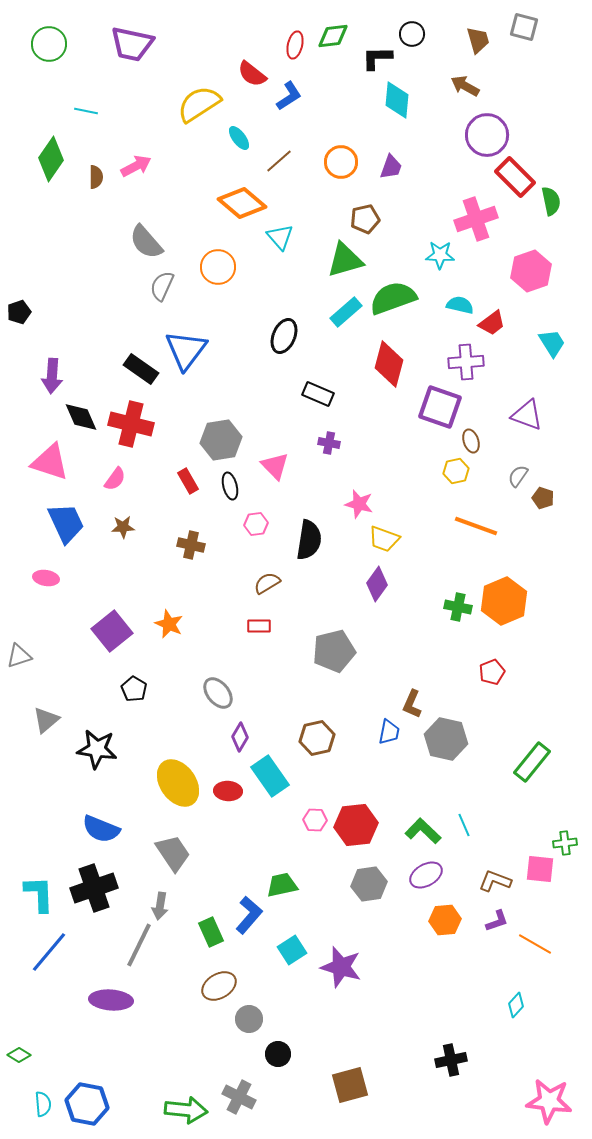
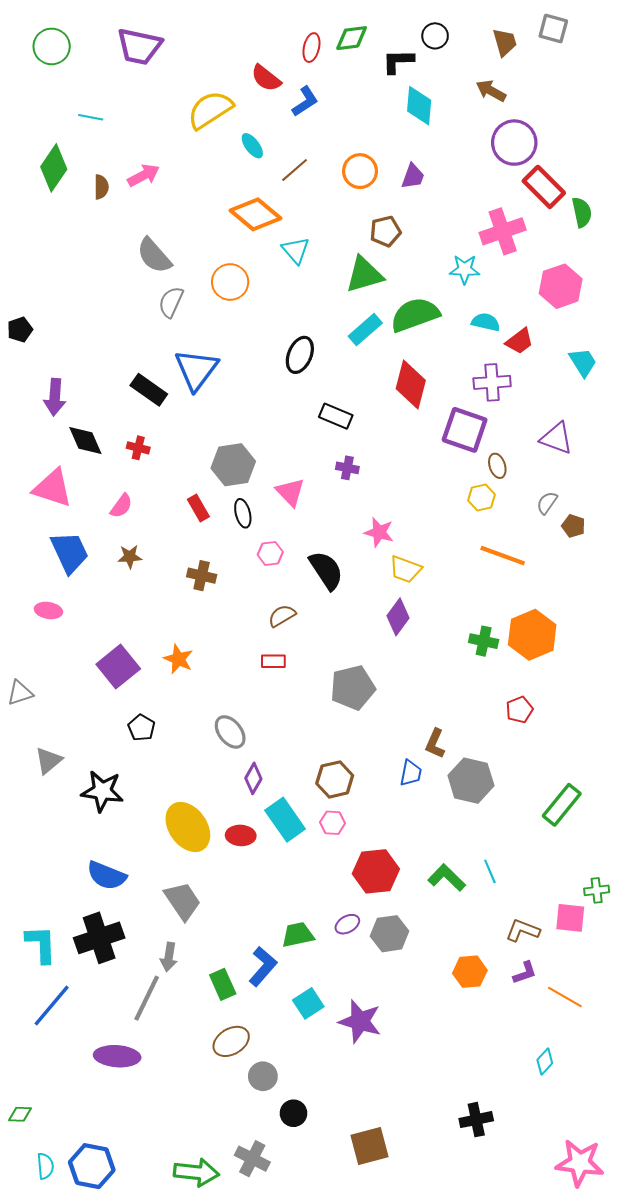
red cross: (131, 424) -> (138, 448), size x0.5
black semicircle: (309, 540) -> (326, 570), turned -42
pink hexagon: (315, 820) -> (333, 823), moved
purple ellipse: (426, 875) -> (347, 924), moved, size x0.7
green diamond: (19, 1055) -> (20, 1114), turned -30

